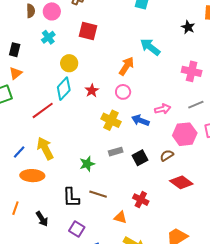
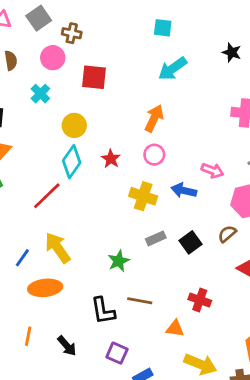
pink circle: (52, 11) -> (53, 58), moved
cyan arrow: (150, 47) -> (172, 69), moved, turned -65
pink arrow: (163, 109) -> (212, 171), turned 42

